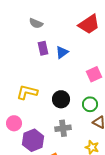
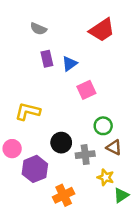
pink square: (94, 74) -> (86, 90), moved
black circle: (61, 99) -> (61, 143), moved
gray cross: (63, 128) -> (85, 155), moved

